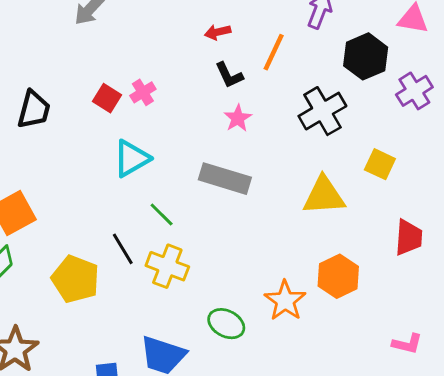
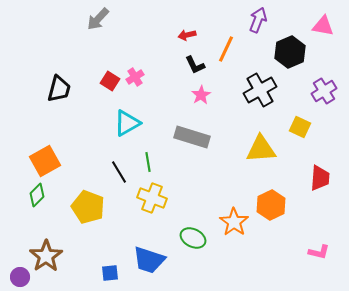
purple cross: (414, 91) -> (324, 91), moved
green line: (162, 214) -> (148, 162), turned 36
black line: (123, 249) -> (119, 172), moved

